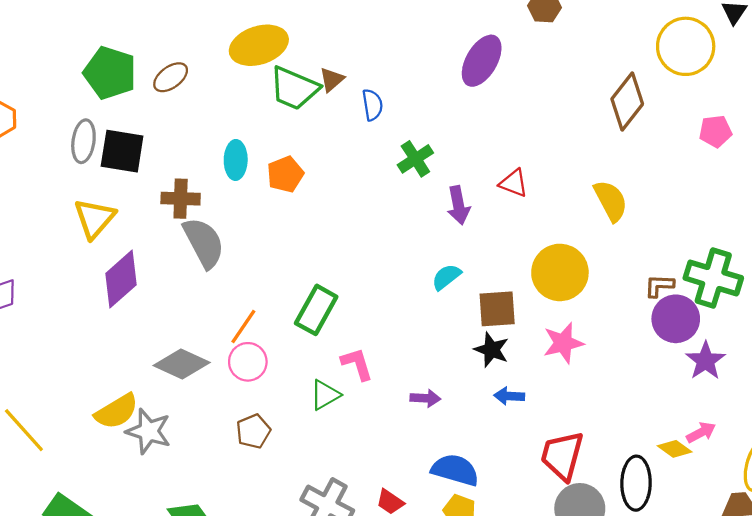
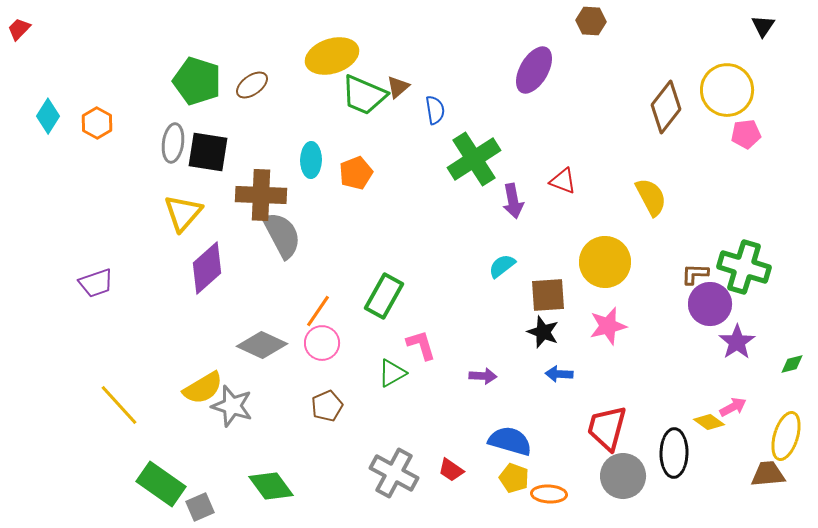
yellow circle: (686, 46) -> (727, 90), moved
green cross: (415, 159) -> (474, 159), size x1.6
brown cross: (181, 199) -> (261, 195), size x1.4

